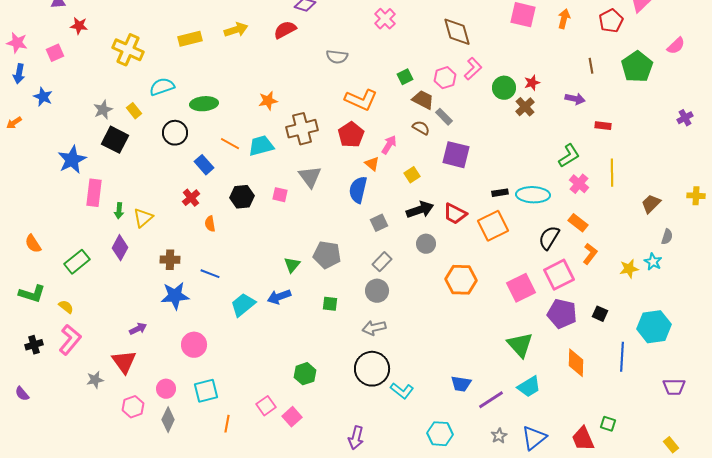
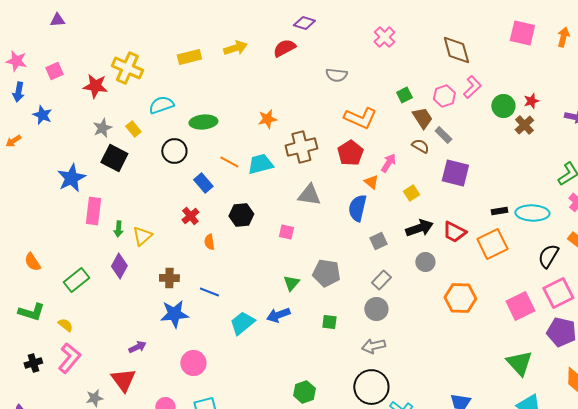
red star: (79, 26) -> (95, 86), moved, size x1.4
brown trapezoid: (423, 100) -> (422, 118), turned 30
gray triangle: (310, 177) -> (309, 195), turned -45
pink square: (280, 195) -> (286, 232), moved

